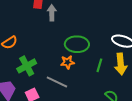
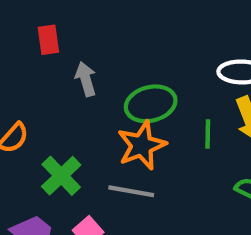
gray arrow: (52, 13) -> (86, 79), moved
orange star: (68, 62) -> (142, 145), size x1.6

